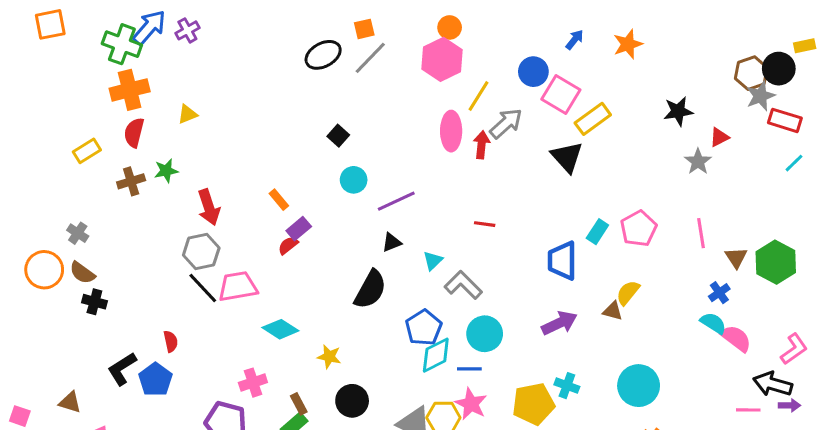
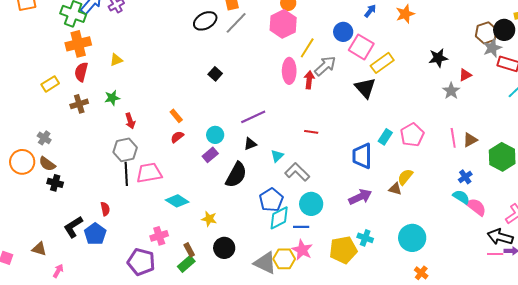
green star: (166, 171) -> (112, 98), moved
cyan circle: (354, 180) -> (215, 135), moved
red arrow: (209, 207) -> (130, 121), size x0.7
purple rectangle: (299, 229) -> (210, 155), moved
red semicircle: (288, 245) -> (177, 137), moved
brown triangle: (736, 258) -> (470, 140), moved, turned 35
black line: (203, 288) -> (126, 174), turned 40
pink line: (748, 410) -> (495, 254), moved

